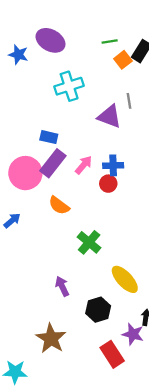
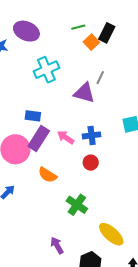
gray line: (129, 101) -> (100, 78), turned 40
pink arrow: (84, 165) -> (66, 137), turned -90
red circle: (108, 184) -> (91, 163), moved

